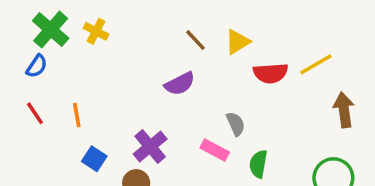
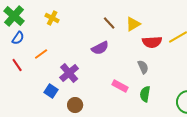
green cross: (51, 30) -> (14, 16), moved
orange line: (77, 115) -> (41, 54), moved, turned 64
gray semicircle: (236, 124) -> (143, 67), moved
purple cross: (150, 147) -> (69, 73), moved

